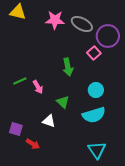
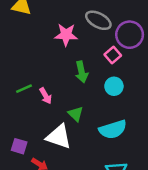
pink star: (55, 20) -> (66, 35), moved
cyan circle: (96, 90) -> (114, 86), moved
white triangle: (49, 121) -> (59, 137), size x1.6

